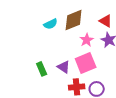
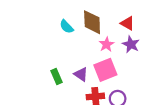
brown diamond: (74, 20) -> (92, 22), turned -70
cyan semicircle: (51, 24) -> (67, 27), turned 72

